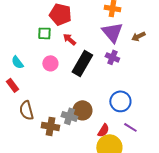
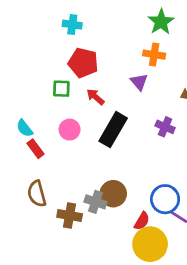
purple triangle: (112, 32) -> (139, 82), moved, size x0.6
purple cross: (112, 57) -> (165, 127), moved
red rectangle: (12, 85) -> (35, 149), moved
blue circle: (120, 101) -> (165, 199), moved

